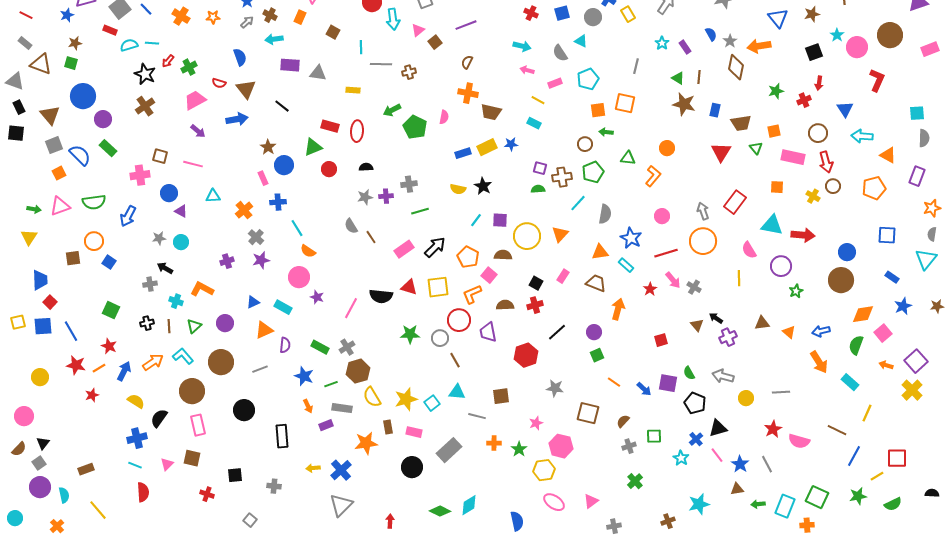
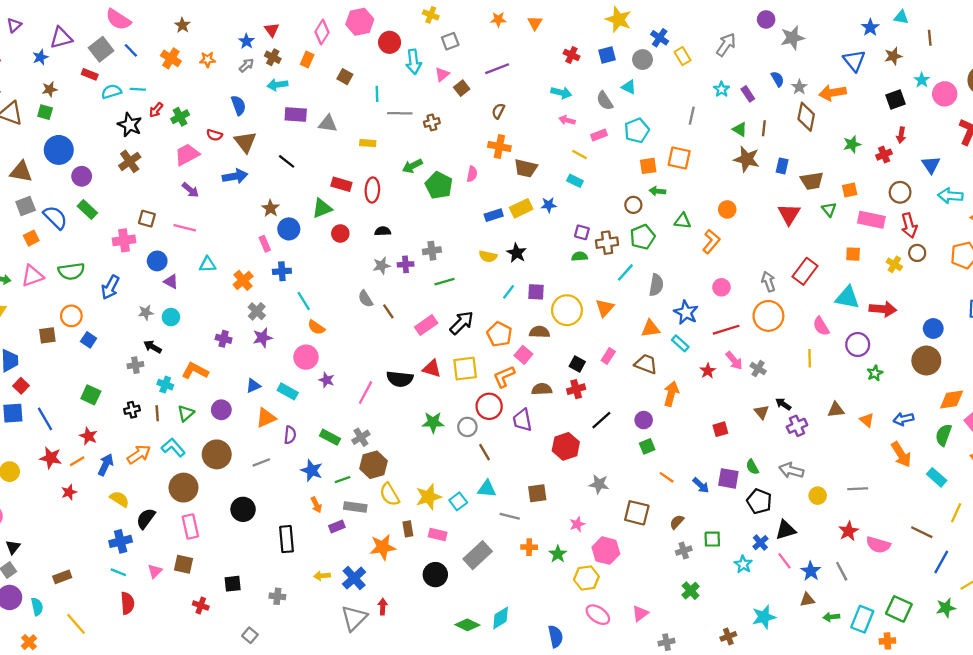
brown triangle: (50, 115) -> (21, 172), turned -40
purple cross: (227, 261) -> (224, 339), turned 32
red arrow: (390, 521) -> (383, 607), moved

